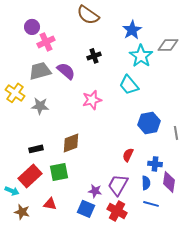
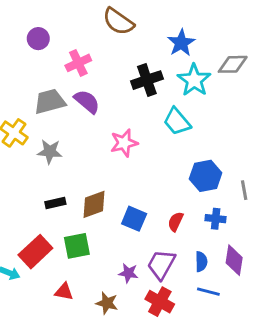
pink cross: (46, 42) -> (78, 63), moved
black cross: (94, 56) -> (147, 80), moved, size x1.5
black rectangle: (36, 149) -> (55, 203), moved
blue cross: (155, 164) -> (216, 219), moved
blue square: (86, 209) -> (134, 219), moved
brown star: (22, 212) -> (107, 303), moved

